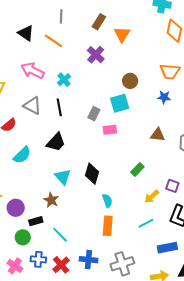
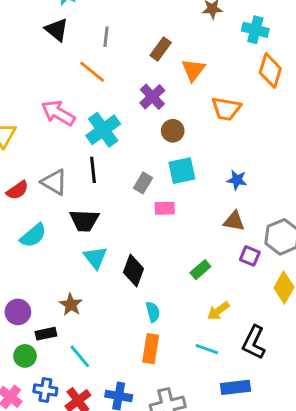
black triangle: (26, 33) -> (57, 30), moved
orange trapezoid: (170, 71) -> (226, 109), moved
cyan cross: (64, 80) -> (103, 130), size x1.6
brown circle: (130, 81) -> (173, 131), moved
blue star: (164, 97) -> (237, 180), moved
gray triangle: (32, 106) -> (54, 182), moved
black trapezoid: (56, 142) -> (84, 221), turned 45
cyan triangle: (63, 177) -> (95, 258), moved
purple square: (172, 186) -> (250, 256), moved
cyan line: (146, 223) -> (207, 349), turned 42

